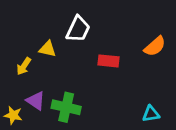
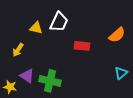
yellow triangle: (48, 49) -> (36, 28), moved
cyan triangle: (151, 114) -> (121, 73), moved, turned -32

